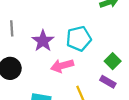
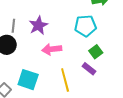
gray line: (12, 28) -> (13, 26), moved
cyan pentagon: (79, 39) -> (85, 26), moved

